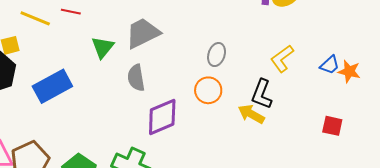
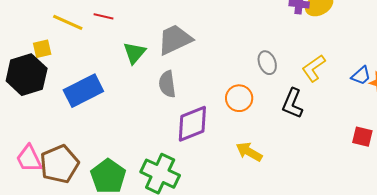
gray ellipse: (217, 55) -> (267, 63), moved, turned -40
yellow arrow: (251, 114) -> (249, 152), moved

